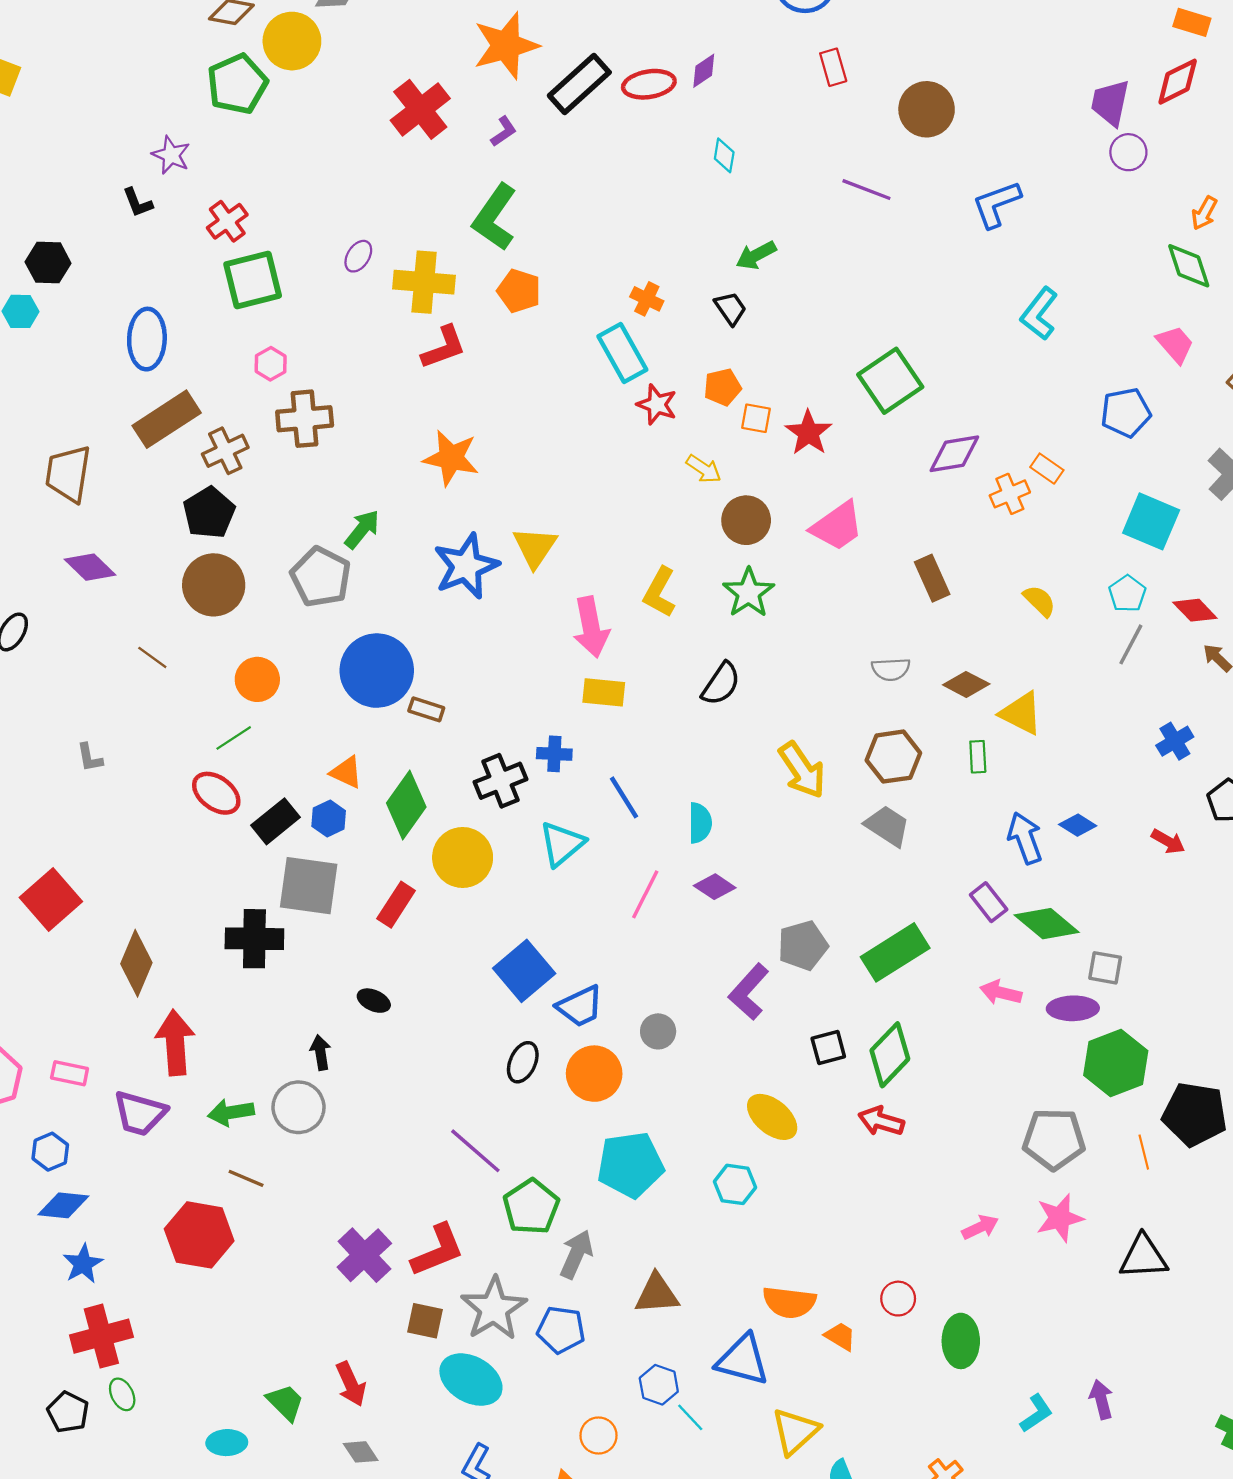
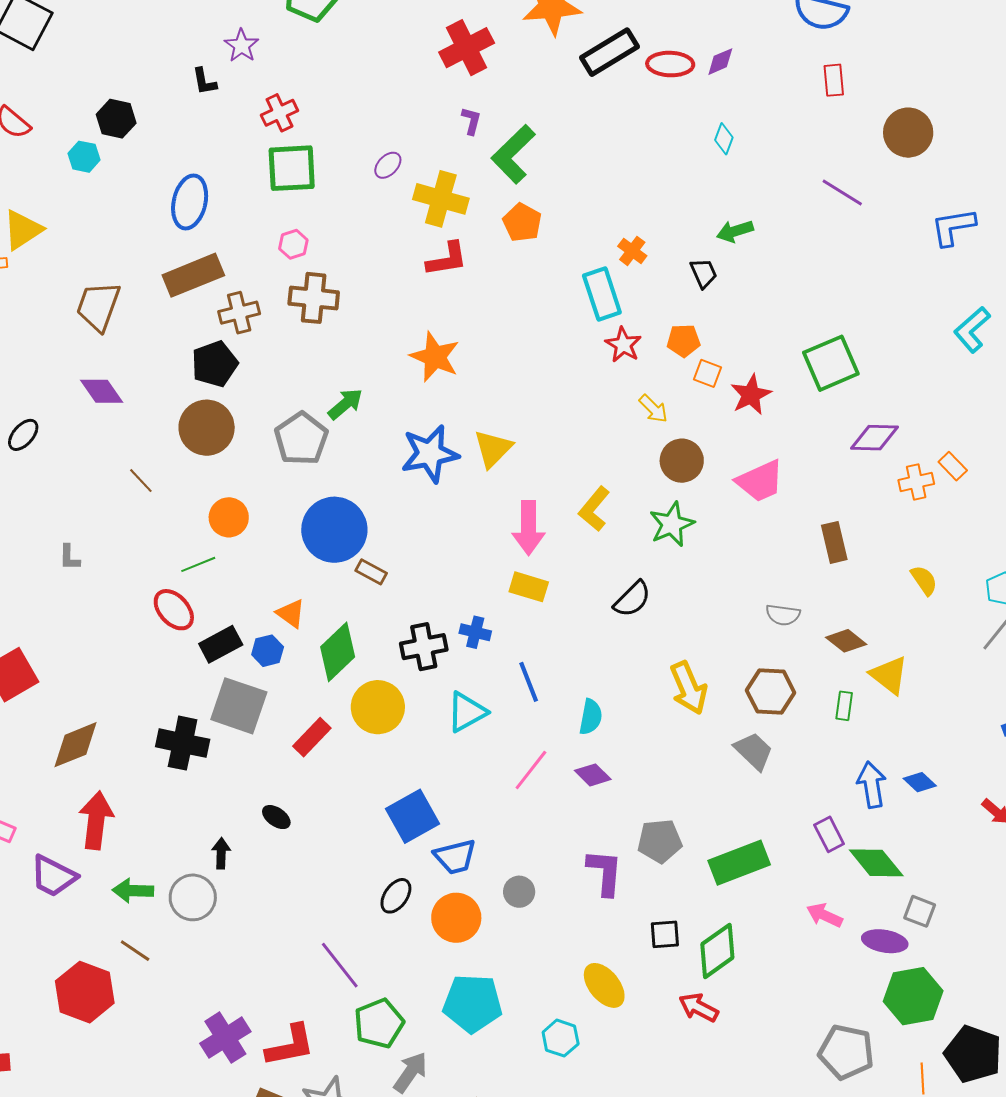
purple L-shape: (504, 131) -> (471, 121), moved, turned -52
brown diamond: (136, 963) -> (76, 745), turned 34
purple L-shape: (749, 992) -> (605, 872), turned 132

